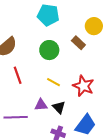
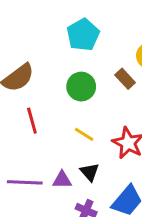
cyan pentagon: (48, 15) -> (83, 35), turned 30
purple triangle: (41, 105) -> (62, 180), moved

